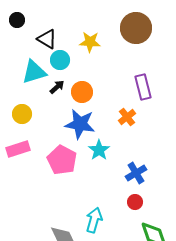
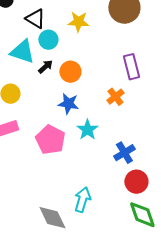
cyan triangle: (34, 72) -> (22, 52), turned 36
blue star: (80, 124) -> (68, 104), size x0.7
red circle: (135, 202) -> (136, 182), moved, size x1.5

